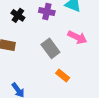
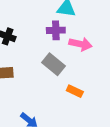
purple cross: (47, 12) -> (56, 30), moved

